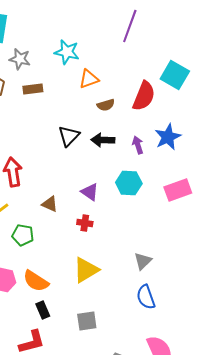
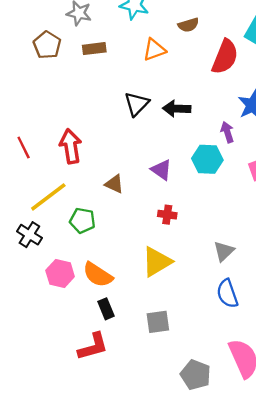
orange triangle: (89, 79) -> (154, 50), moved
brown semicircle: (106, 105) -> (188, 25), moved
purple arrow: (138, 145) -> (227, 132), moved
red cross: (85, 223) -> (167, 215), moved

